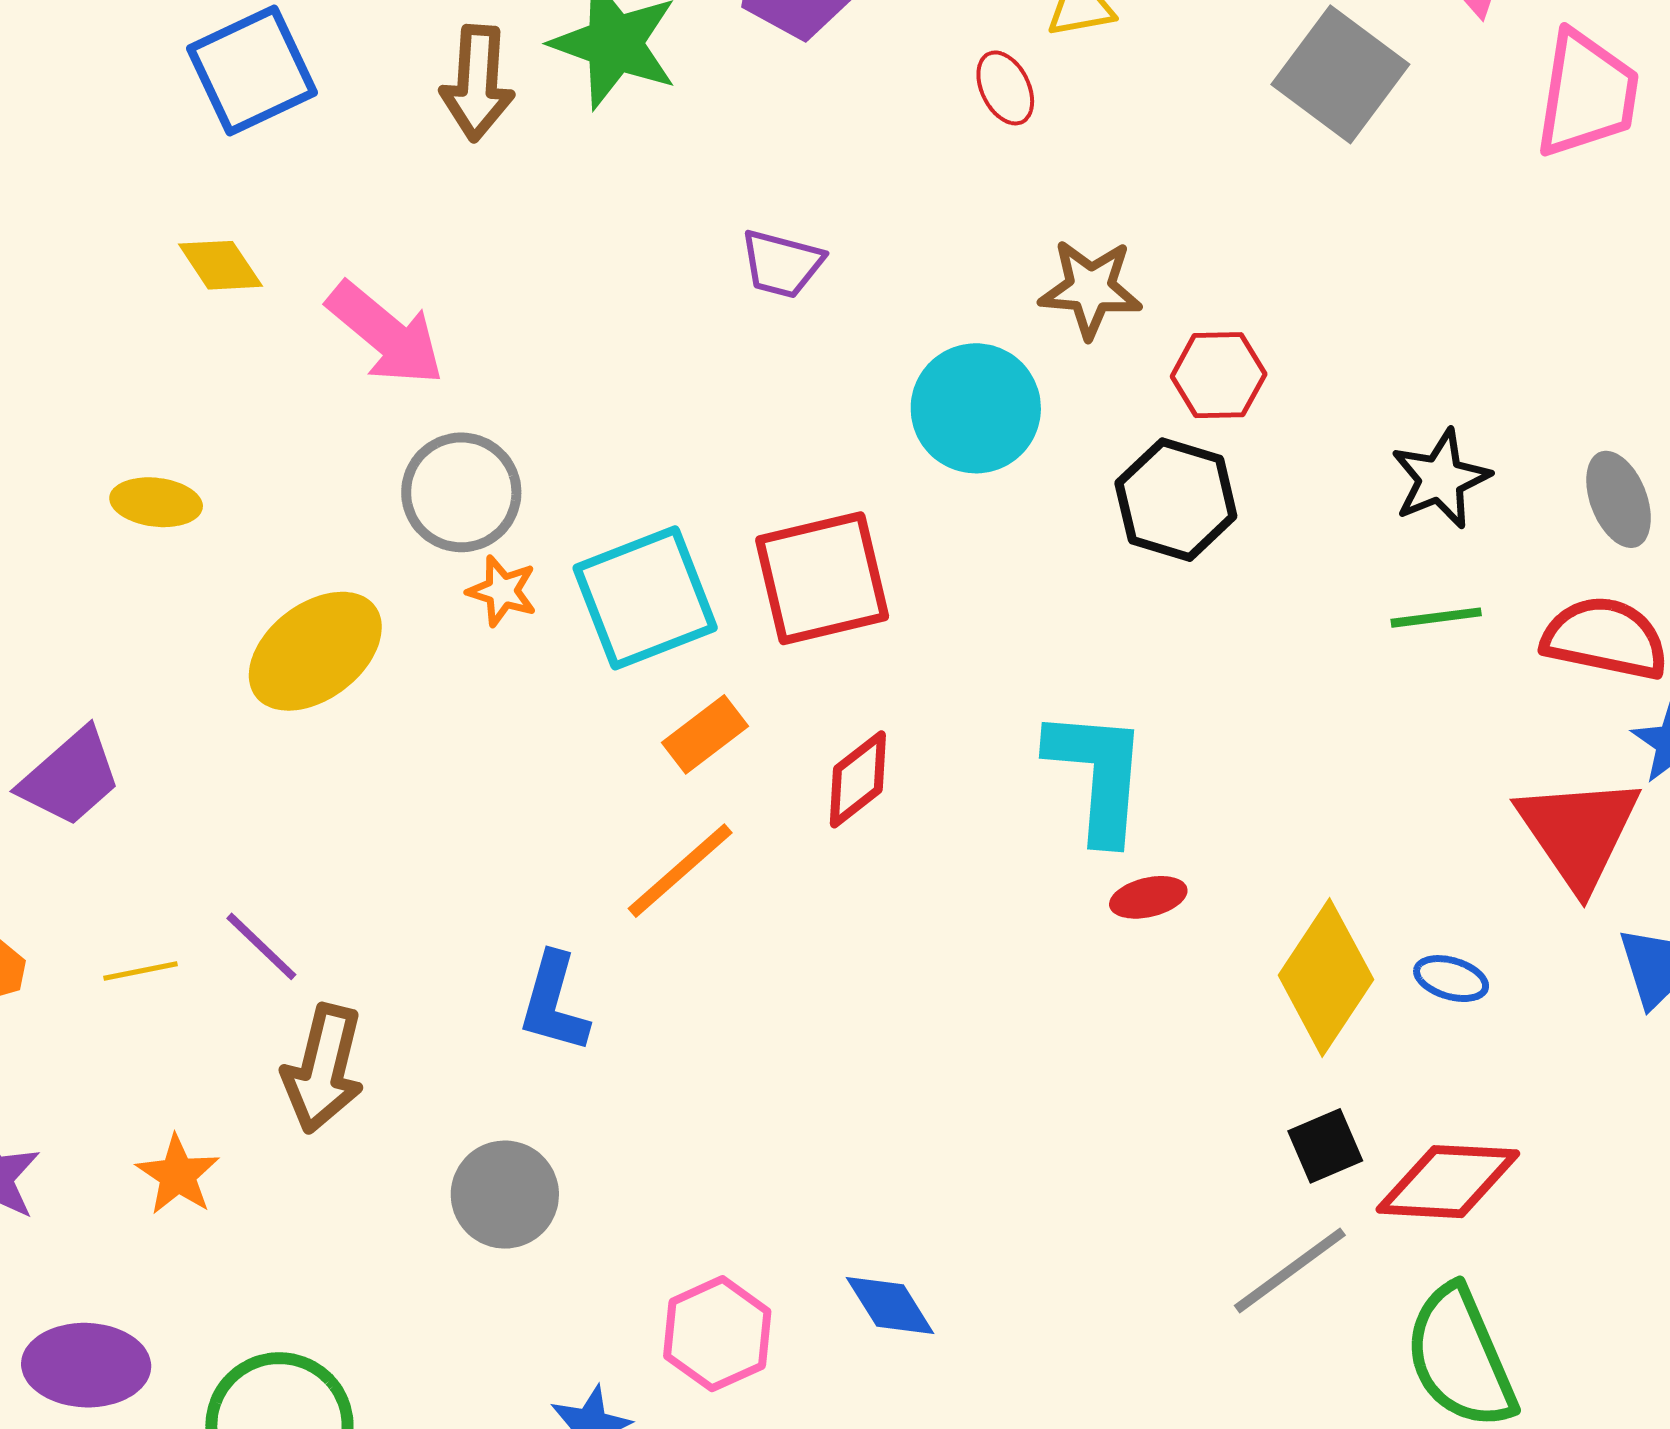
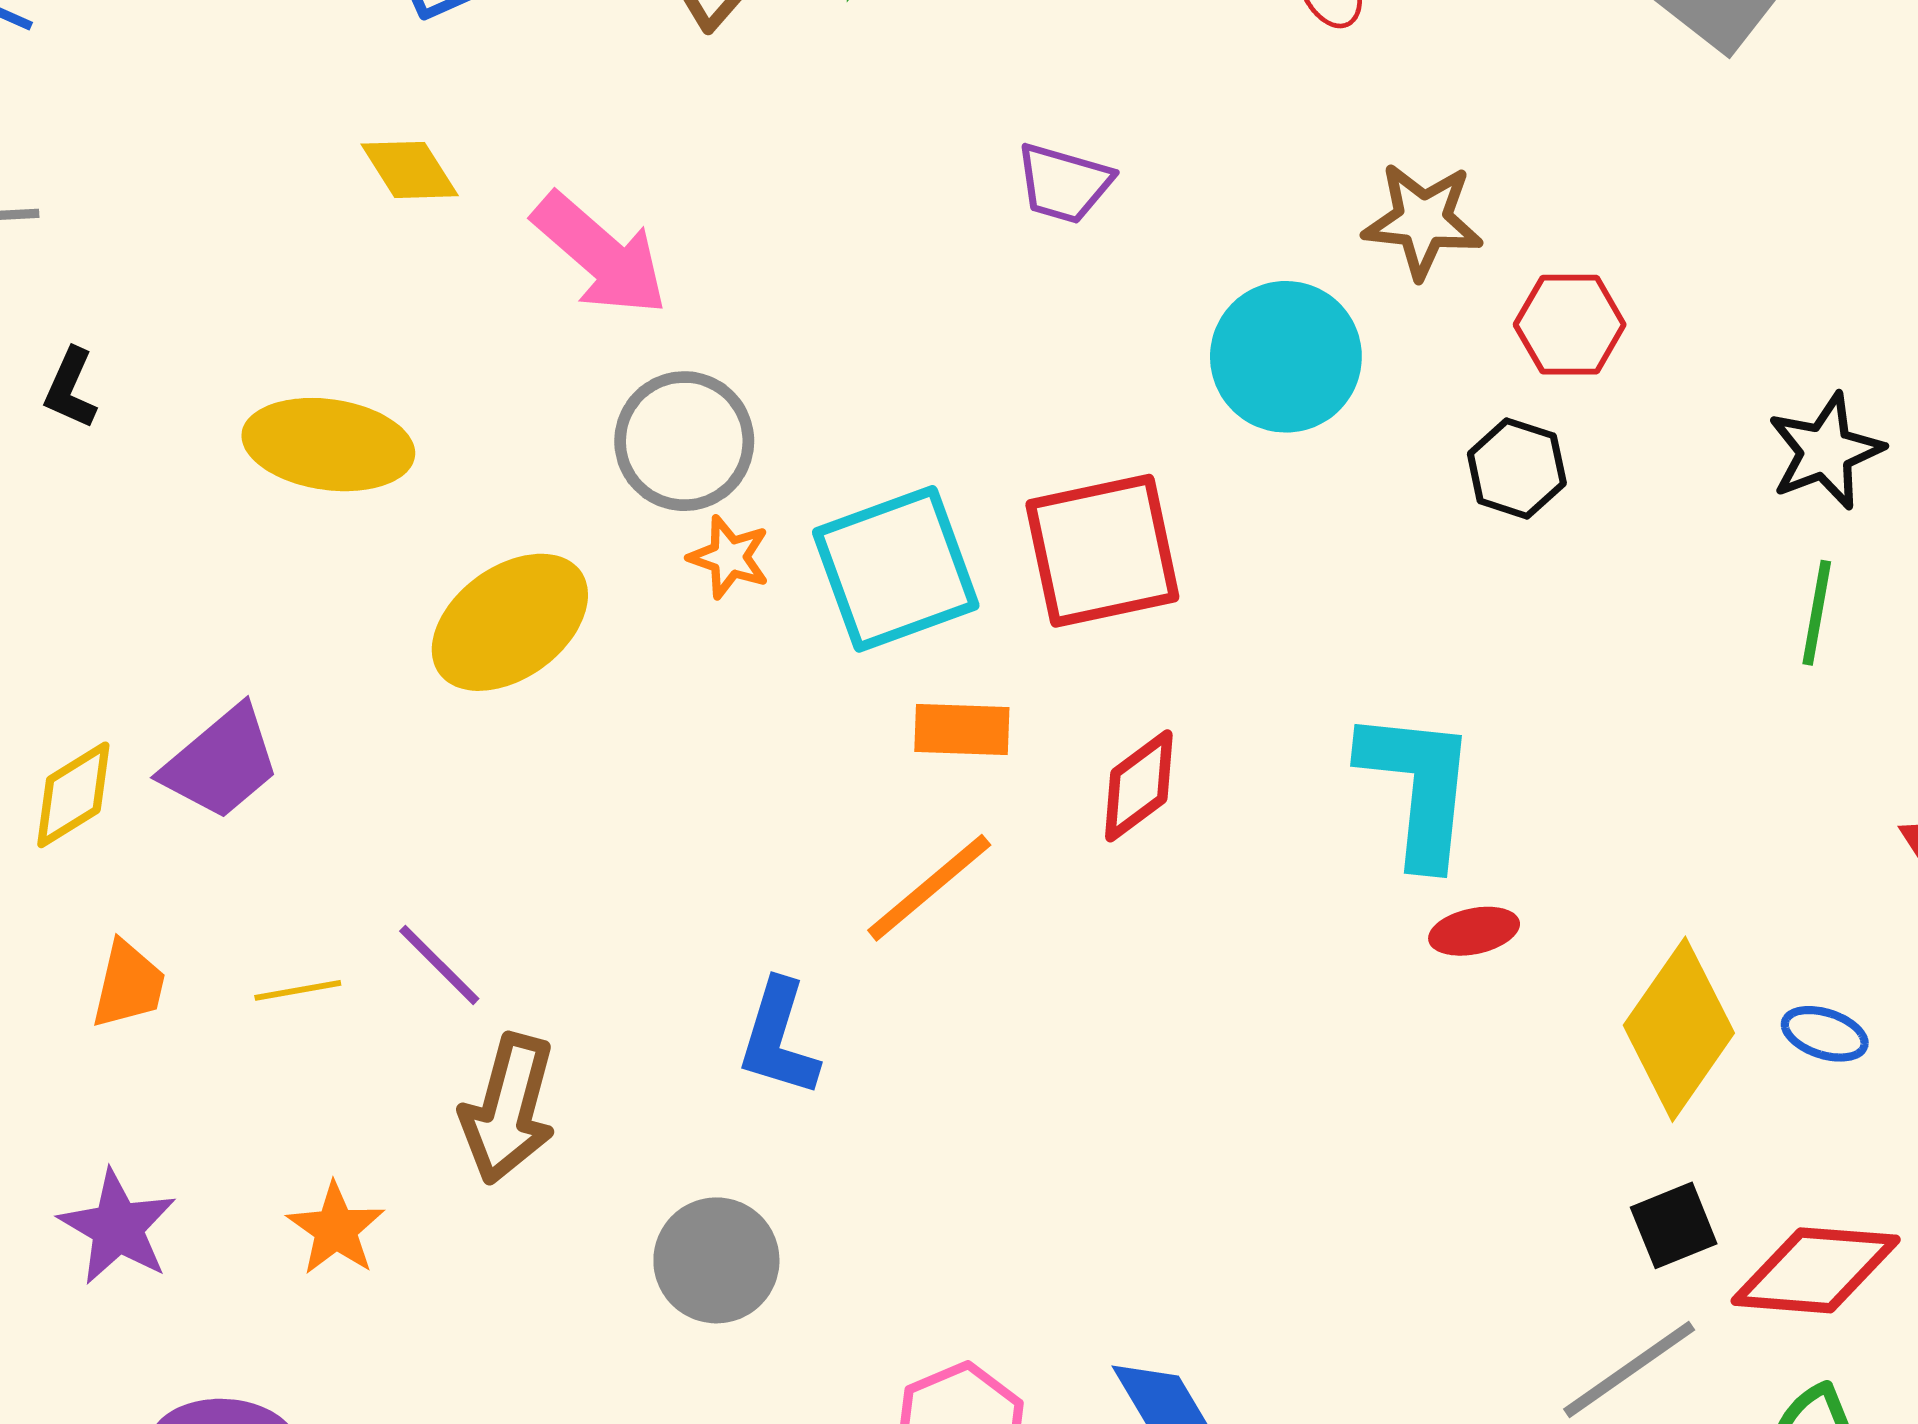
black hexagon: (1176, 500) -> (1517, 468), size x0.7
yellow ellipse: (156, 502) -> (328, 445), size x1.6
green line: (1436, 618) -> (1817, 613), turned -74
orange rectangle: (705, 734) -> (962, 730), turned 38

